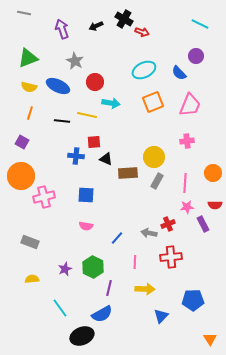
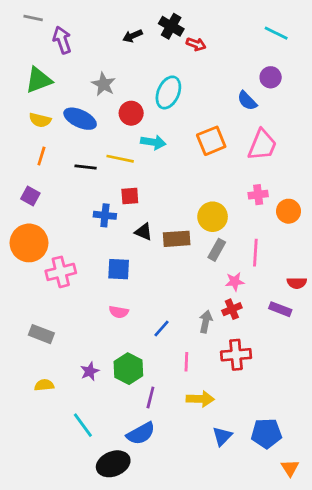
purple arrow: (62, 29) -> (62, 40), moved
cyan ellipse: (144, 70) -> (168, 92), moved, turned -40
black triangle: (106, 159) -> (144, 232), moved
orange circle: (213, 173) -> (289, 211), moved
pink star: (187, 207) -> (235, 282), moved
purple rectangle: (203, 224) -> (280, 309), turned -42
gray arrow: (149, 233) -> (206, 322), turned 91
blue pentagon: (193, 300) -> (266, 433), moved

